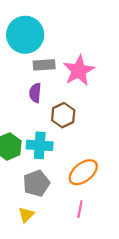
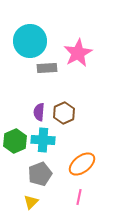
pink star: (79, 71) -> (78, 53), moved
purple semicircle: (35, 93) -> (39, 112), moved

